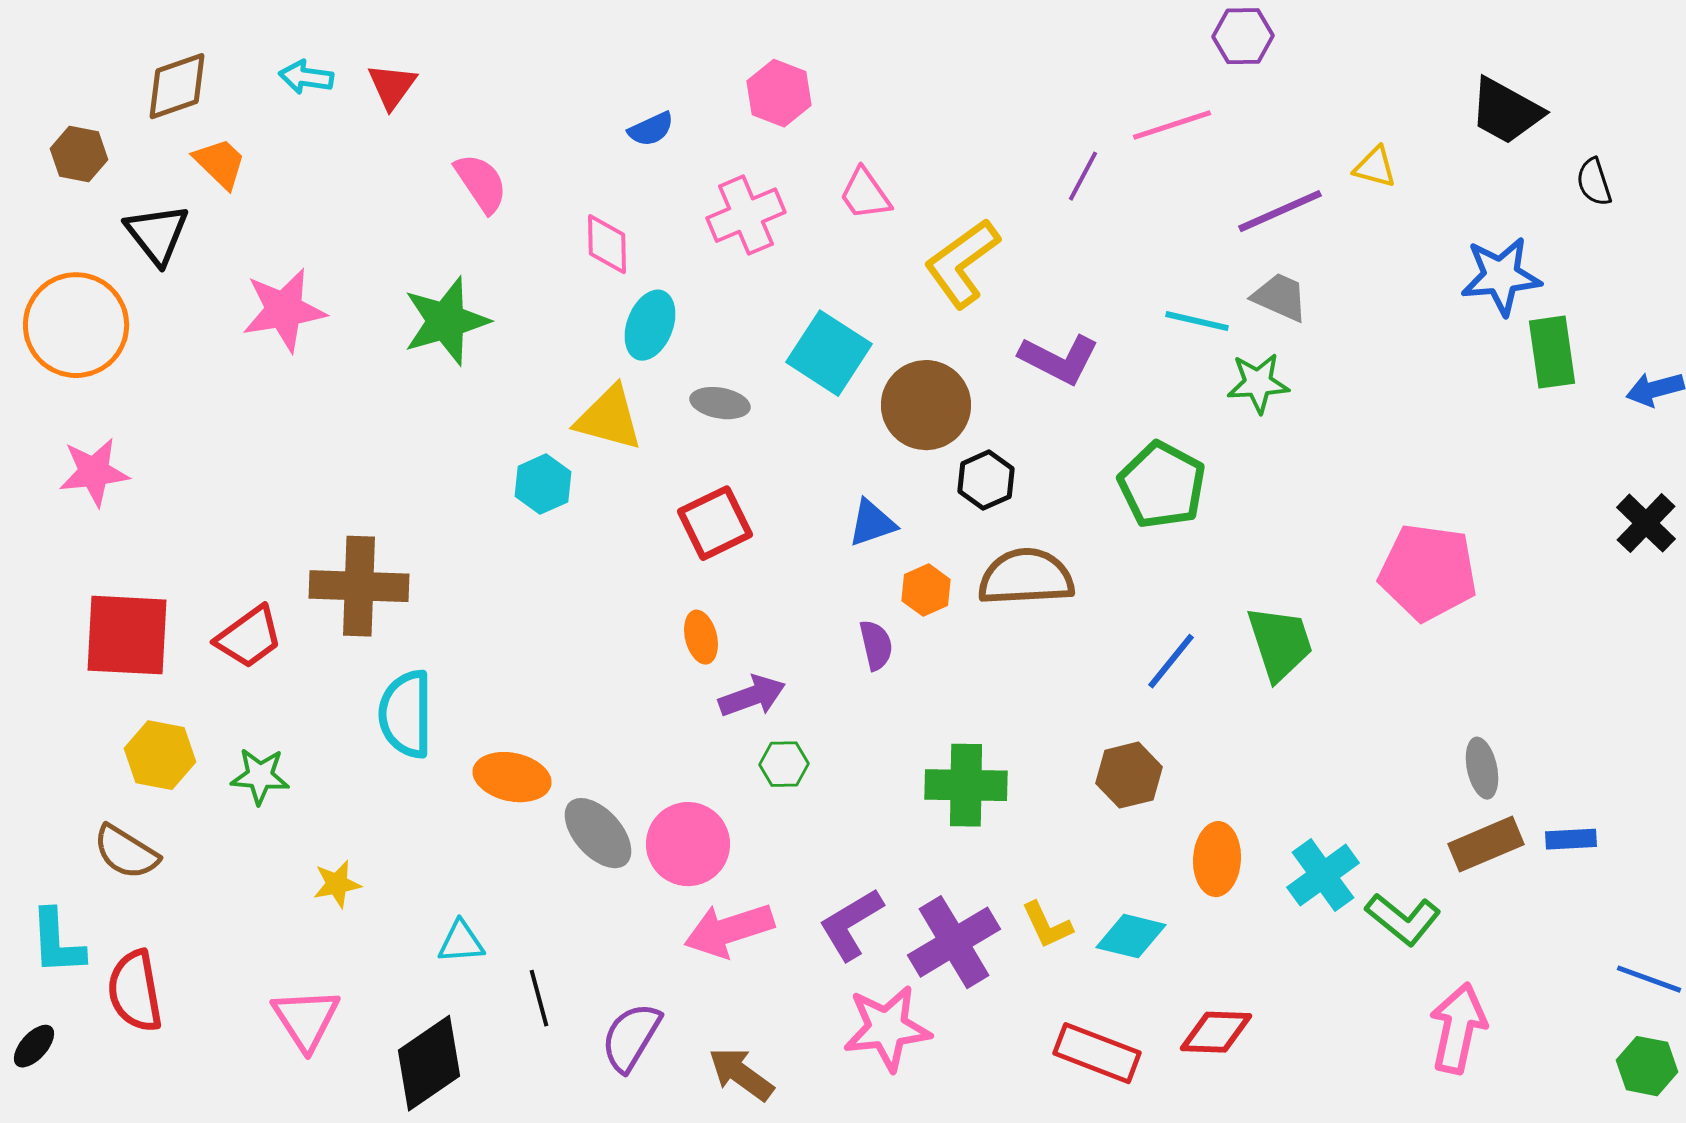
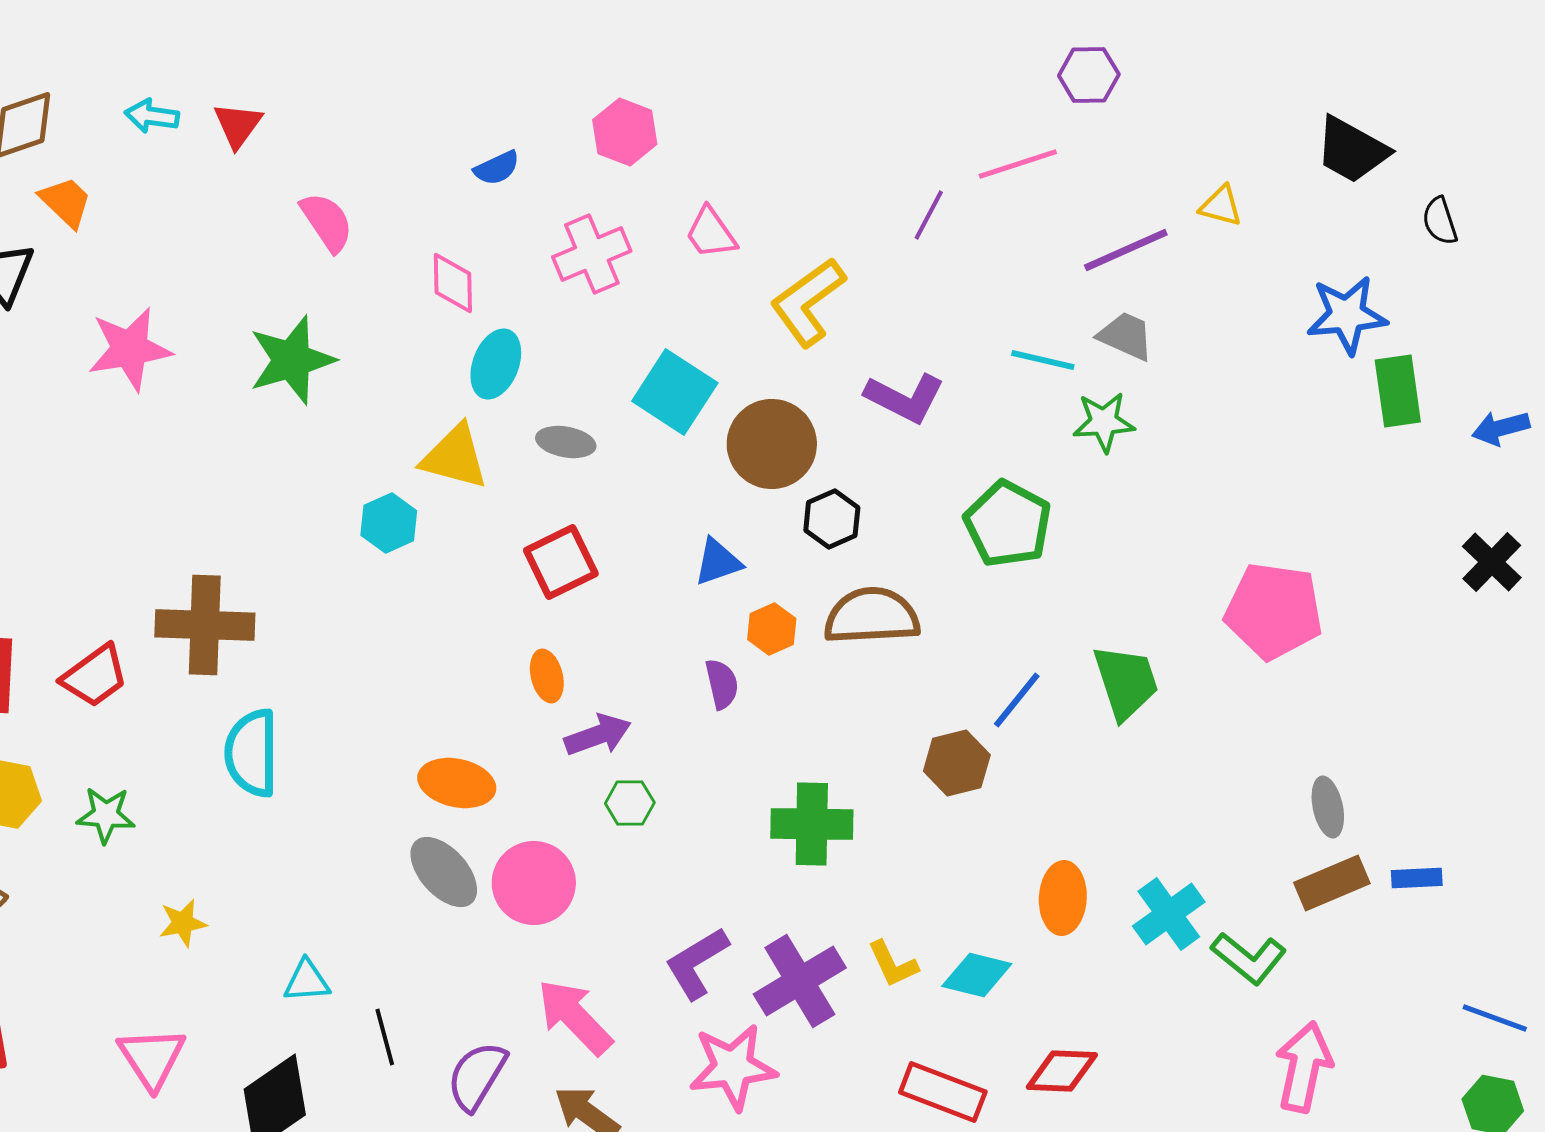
brown hexagon: (1129, 775) -> (957, 763), moved
orange ellipse: (512, 777) -> (457, 783), moved
pink arrow: (729, 930) -> (575, 1017), moved, turned 64

